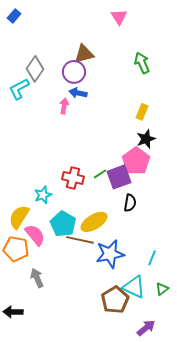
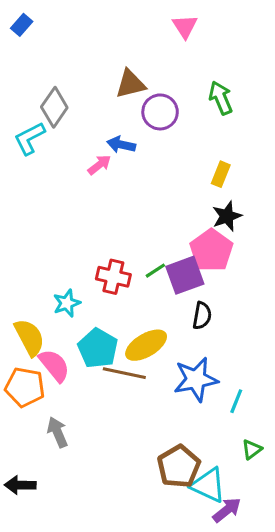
purple circle: (74, 72) -> (160, 112), moved
pink arrow: (64, 106) -> (99, 165), turned 42
yellow semicircle: (19, 217) -> (29, 337), turned 120
blue star: (110, 254) -> (196, 379), moved
cyan triangle: (134, 287) -> (208, 485), moved

